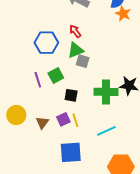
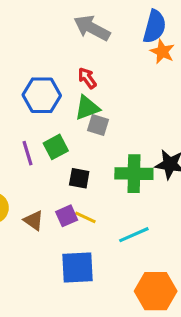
yellow line: (75, 120) -> (85, 217), turned -48
brown triangle: (42, 123) -> (34, 220), turned -32

